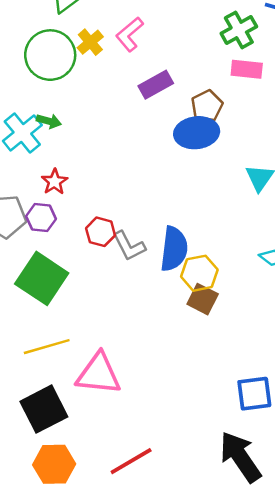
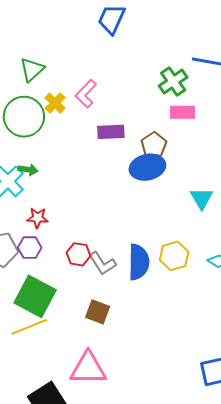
purple rectangle: (156, 85) -> (111, 132), turned 32
red star: (55, 182) -> (38, 218), turned -30
yellow hexagon: (199, 273) -> (174, 256), moved
brown square: (203, 299) -> (98, 312), moved
yellow line: (47, 347) -> (29, 327), moved

